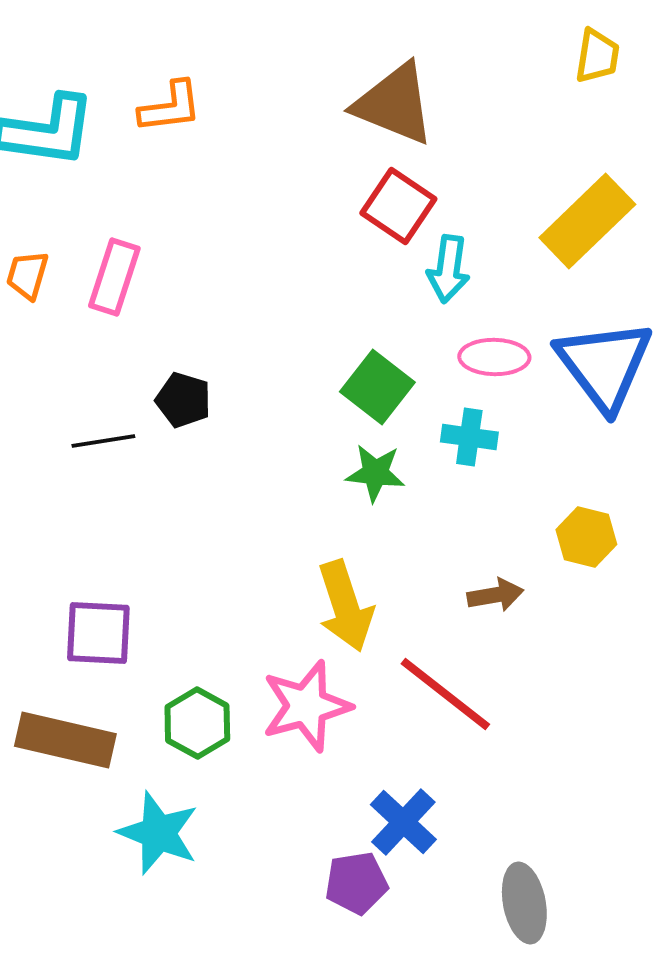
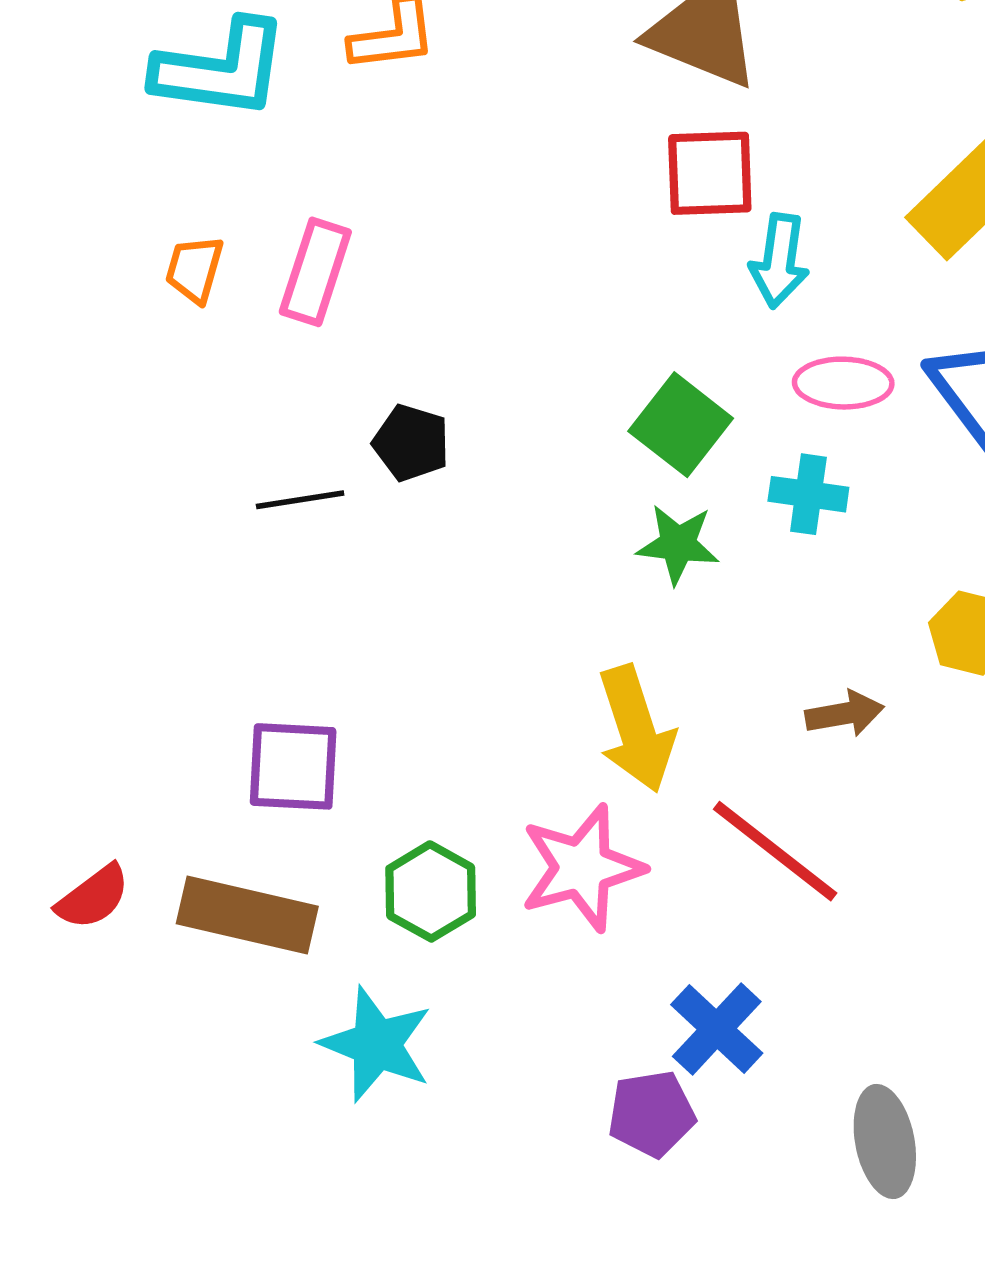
red square: (398, 206) -> (710, 173), turned -36

